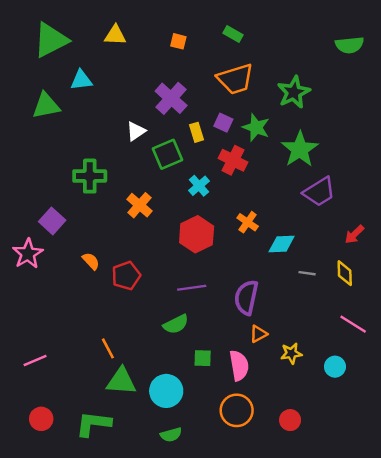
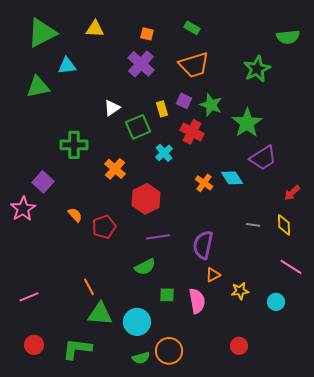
green star: (294, 92) -> (257, 69), moved
purple cross: (171, 98) -> (141, 64), moved
red hexagon: (197, 234) -> (146, 199), moved
cyan diamond: (282, 244) -> (232, 178), moved, turned 60
orange circle: (237, 410) -> (169, 351), moved

